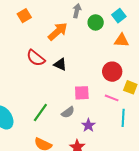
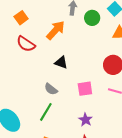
red semicircle: (36, 58) -> (26, 44), moved
gray semicircle: (68, 112) -> (51, 89), moved, turned 80
purple star: (88, 125) -> (86, 120), moved

